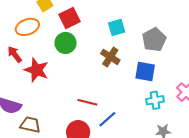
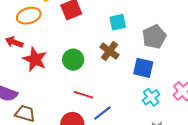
green circle: (66, 43) -> (73, 60), moved
red arrow: (15, 54) -> (14, 42), turned -36
cyan cross: (155, 100) -> (151, 97), turned -30

